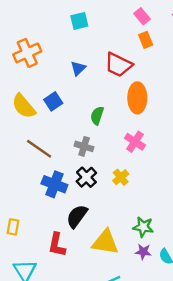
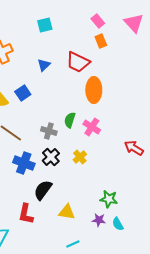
green semicircle: (97, 116) -> (70, 120), moved
green star: (143, 227) -> (109, 199), moved
yellow triangle: (105, 242) -> (67, 212), size x0.7

